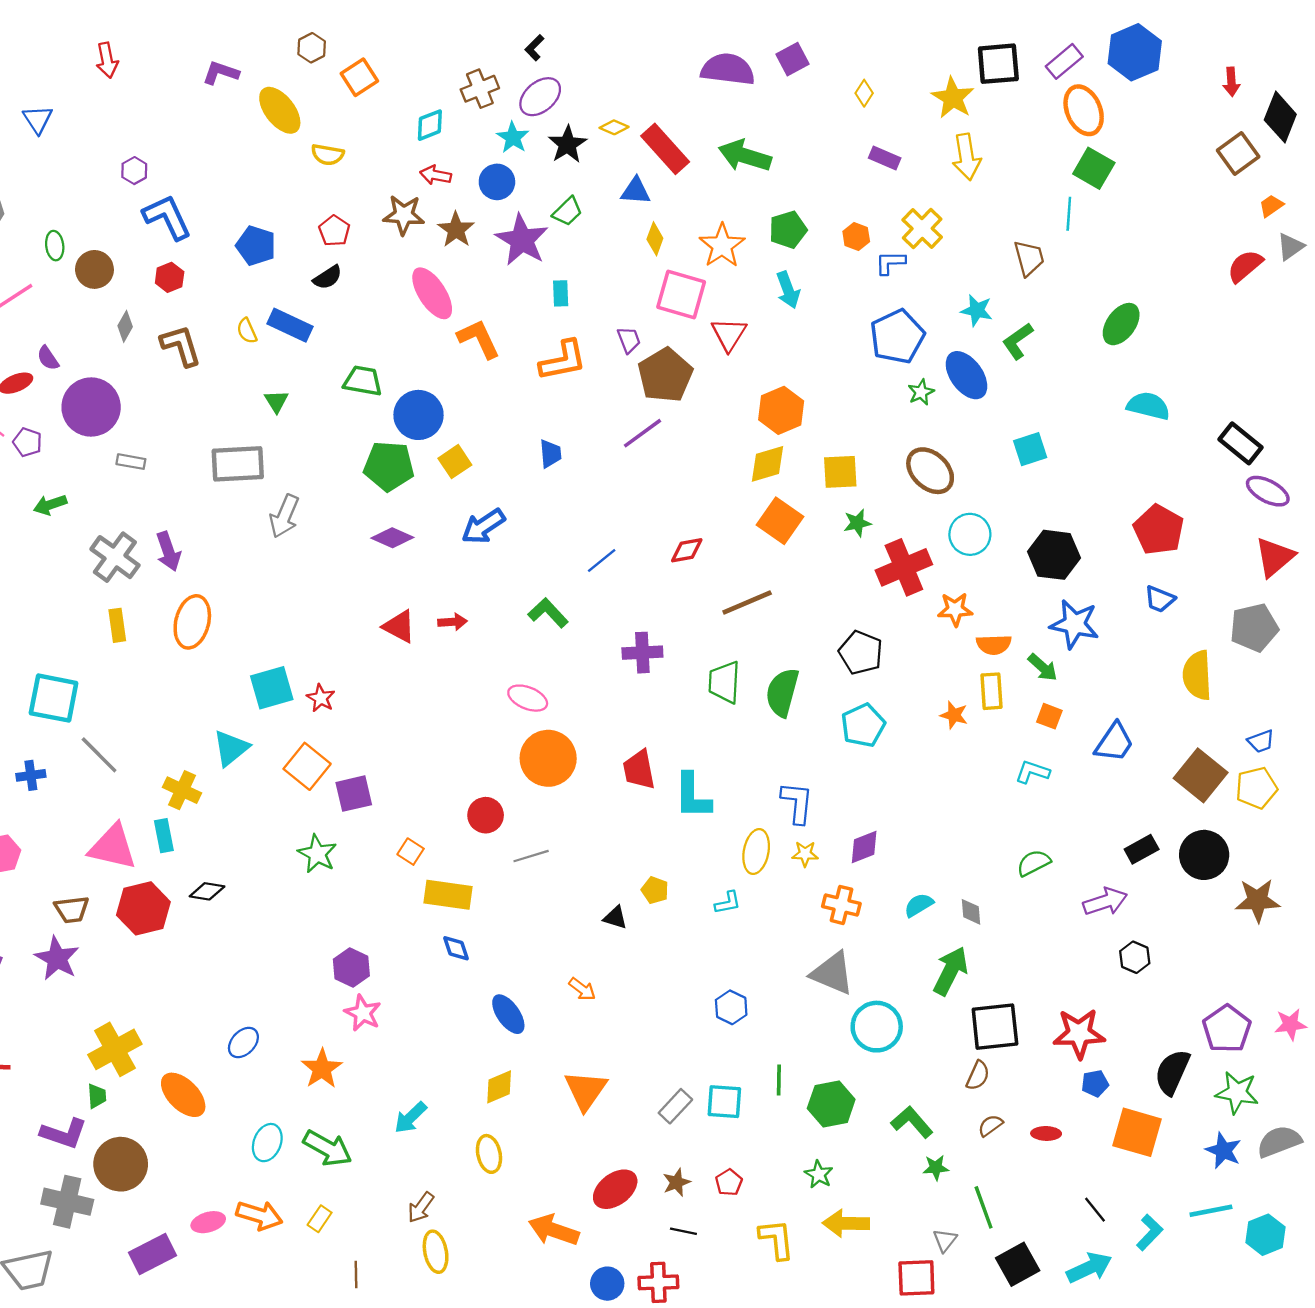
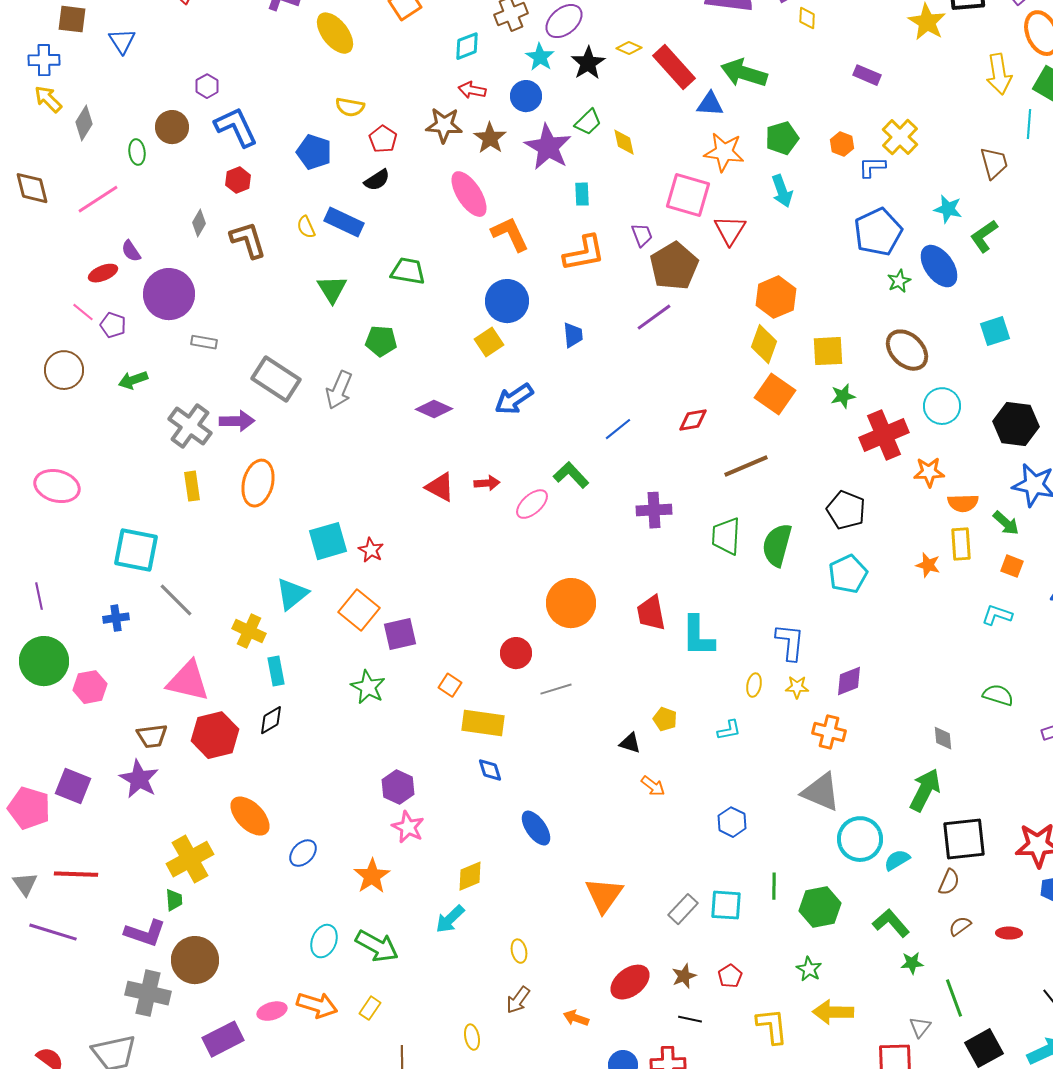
yellow diamond: (864, 93) -> (807, 18), moved, turned -30
yellow semicircle: (328, 155) -> (350, 107), moved
yellow arrow: (966, 157) -> (999, 74), moved
blue triangle: (636, 191) -> (710, 104), moved
yellow diamond: (655, 239) -> (624, 142), moved, turned -32
orange star: (722, 246) -> (724, 152), turned -30
brown circle: (94, 269) -> (172, 127), moved
green triangle: (276, 401) -> (332, 289), size x1.4
blue circle: (419, 415) -> (507, 301), moved
gray rectangle: (238, 464) -> (276, 379), moved, turned 36
yellow diamond: (768, 464) -> (764, 344), turned -54
green pentagon: (389, 466) -> (381, 341), moved, size x0.7
purple arrow: (168, 551) -> (237, 421), turned -72
pink ellipse: (528, 698) -> (532, 504), moved, turned -64
cyan rectangle: (164, 836) -> (276, 671), moved
yellow ellipse: (756, 852) -> (754, 685), size x0.6
green semicircle: (1034, 863) -> (998, 695), turned 44
black diamond: (207, 891) -> (271, 720), turned -40
cyan semicircle: (919, 905) -> (897, 860), moved
orange arrow: (582, 989) -> (653, 786), moved
yellow diamond: (499, 1087) -> (470, 876), moved
orange ellipse: (183, 1095) -> (250, 816), moved
yellow ellipse: (489, 1154) -> (519, 951), size x0.7
brown arrow: (421, 1207) -> (518, 1000), moved
orange arrow: (554, 1230) -> (576, 1018), size x0.6
yellow ellipse: (436, 1252) -> (472, 1037), size x0.7

